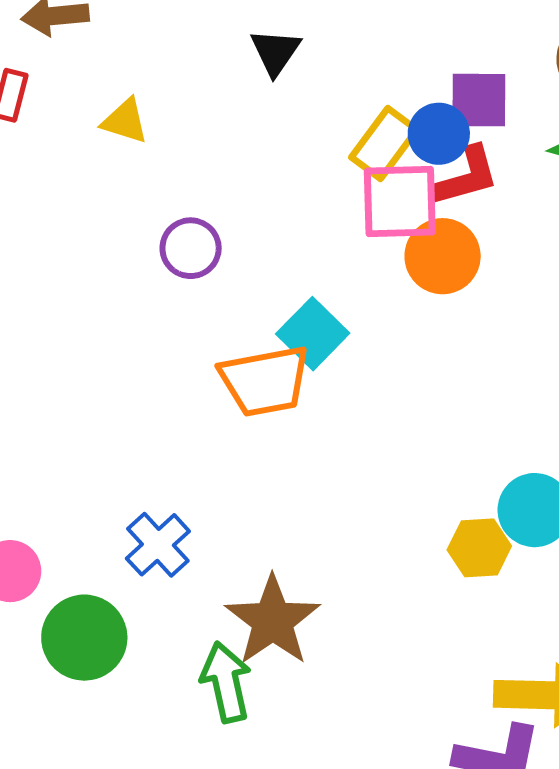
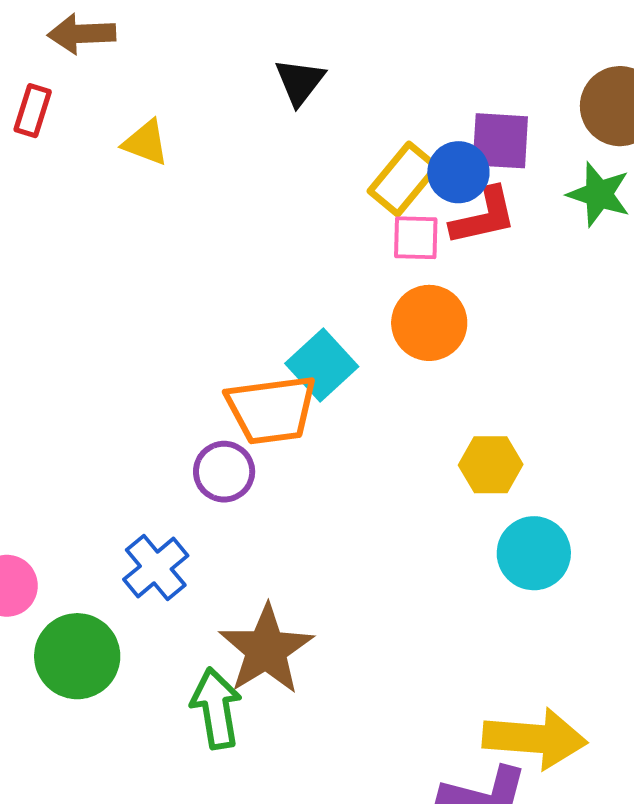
pink square: (400, 202) -> (416, 238), size x0.6
purple circle: (191, 248) -> (224, 472), moved
orange circle: (443, 256) -> (429, 323), moved
yellow hexagon: (479, 548) -> (491, 465), moved

